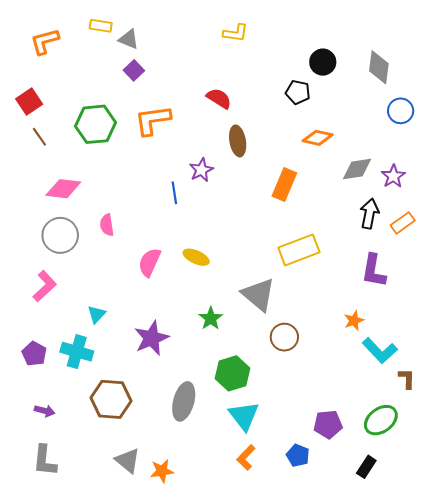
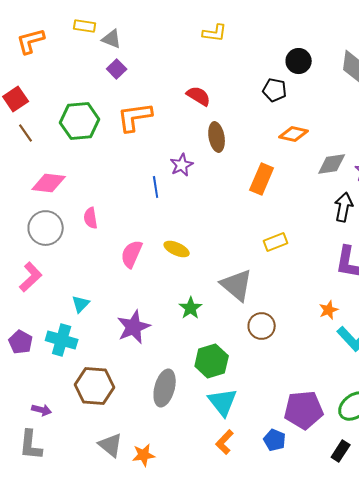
yellow rectangle: (299, 250) -> (276, 242), size x0.6
purple arrow: (45, 411) -> (42, 410), moved
purple pentagon: (328, 424) -> (304, 410), size x1.4

